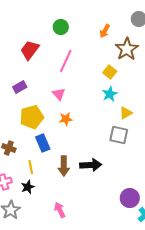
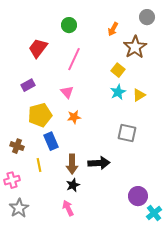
yellow triangle: (126, 113) -> (139, 95), moved
black star: (28, 187) -> (73, 185), moved

